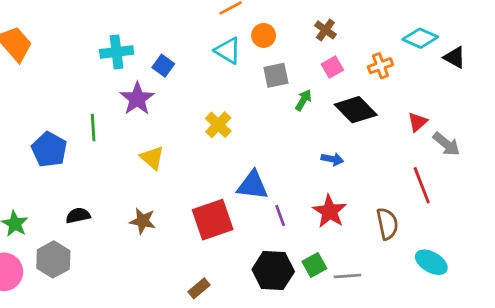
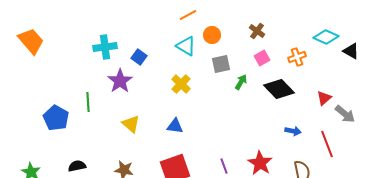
yellow cross: (218, 125) -> (181, 84), moved
blue arrow: (332, 159) -> (293, 131), moved
blue triangle: (253, 185) -> (175, 126), moved, size x0.7

